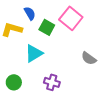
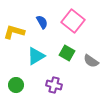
blue semicircle: (30, 13) -> (42, 22), moved
green square: (47, 27) -> (67, 53), moved

